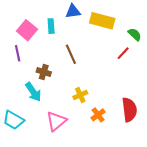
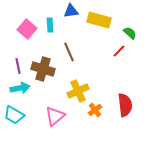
purple line: (18, 53) -> (18, 66), moved
brown cross: (44, 72) -> (43, 69), size x1.6
cyan arrow: (33, 92) -> (20, 88), moved, turned -66
yellow cross: (80, 95) -> (78, 91), size x1.5

